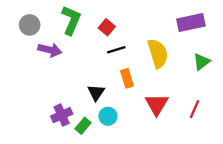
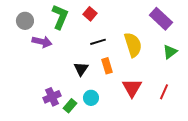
purple rectangle: (191, 23) -> (161, 19), turned 55
red square: (107, 27) -> (90, 14), moved
black triangle: (96, 93) -> (81, 69), moved

